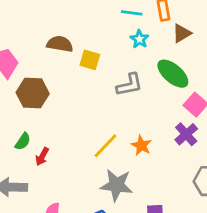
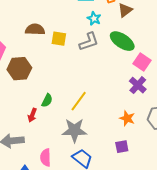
gray L-shape: (129, 85) -> (89, 42), moved
green semicircle: (23, 141) -> (47, 100), moved
orange star: (141, 146) -> (127, 118), moved
gray star: (117, 185) -> (74, 130), moved

